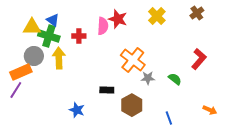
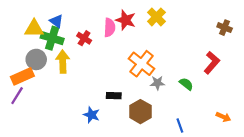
brown cross: (197, 13) -> (225, 28), moved, turned -32
yellow cross: (157, 16) -> (156, 17), moved
red cross: (79, 36) -> (84, 38), turned 32
blue star: (77, 110) -> (92, 115), moved

